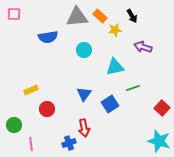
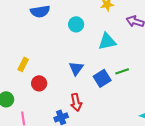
green line: (133, 88) -> (122, 71), moved
yellow rectangle: (31, 90) -> (23, 64), turned -40

